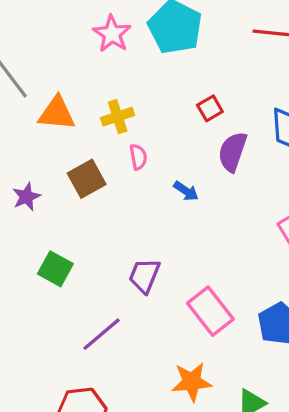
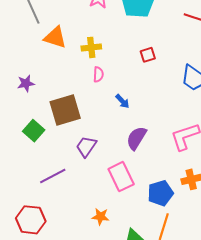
purple semicircle: (233, 152) -> (136, 138), moved
brown square: (87, 179) -> (65, 110), moved, size x1.4
orange star: (192, 382) -> (100, 217), size x0.7

